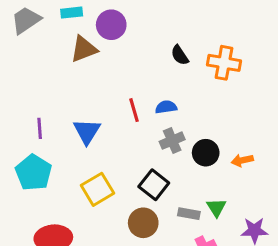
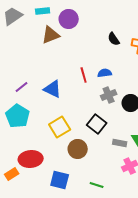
purple line: (40, 128) -> (22, 87), turned 56
blue triangle: (87, 131) -> (53, 89), turned -36
brown circle: (143, 223) -> (78, 149), moved

